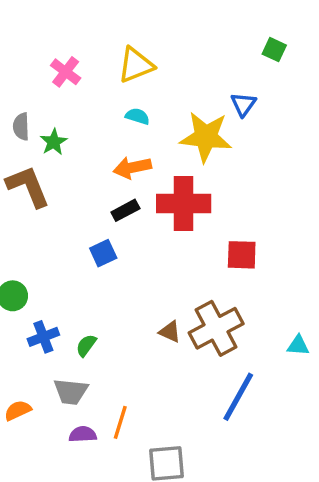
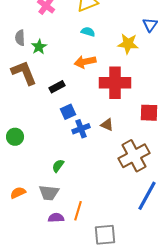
yellow star: (206, 137) -> (128, 44), size x0.7
black rectangle: (125, 210) -> (57, 87), moved
brown triangle: (170, 332) -> (107, 125), moved
blue cross: (43, 337) -> (81, 129), moved
orange semicircle: (18, 410) -> (18, 193), moved

